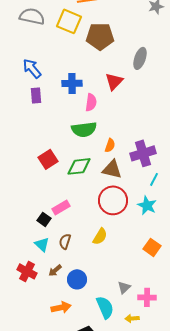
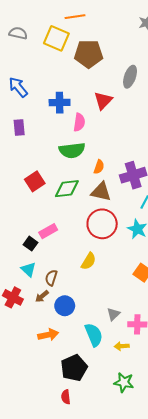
gray semicircle: (32, 16) -> (18, 33), size x0.7
purple rectangle: (36, 95) -> (19, 127), moved
brown semicircle: (65, 241) -> (51, 278), moved

